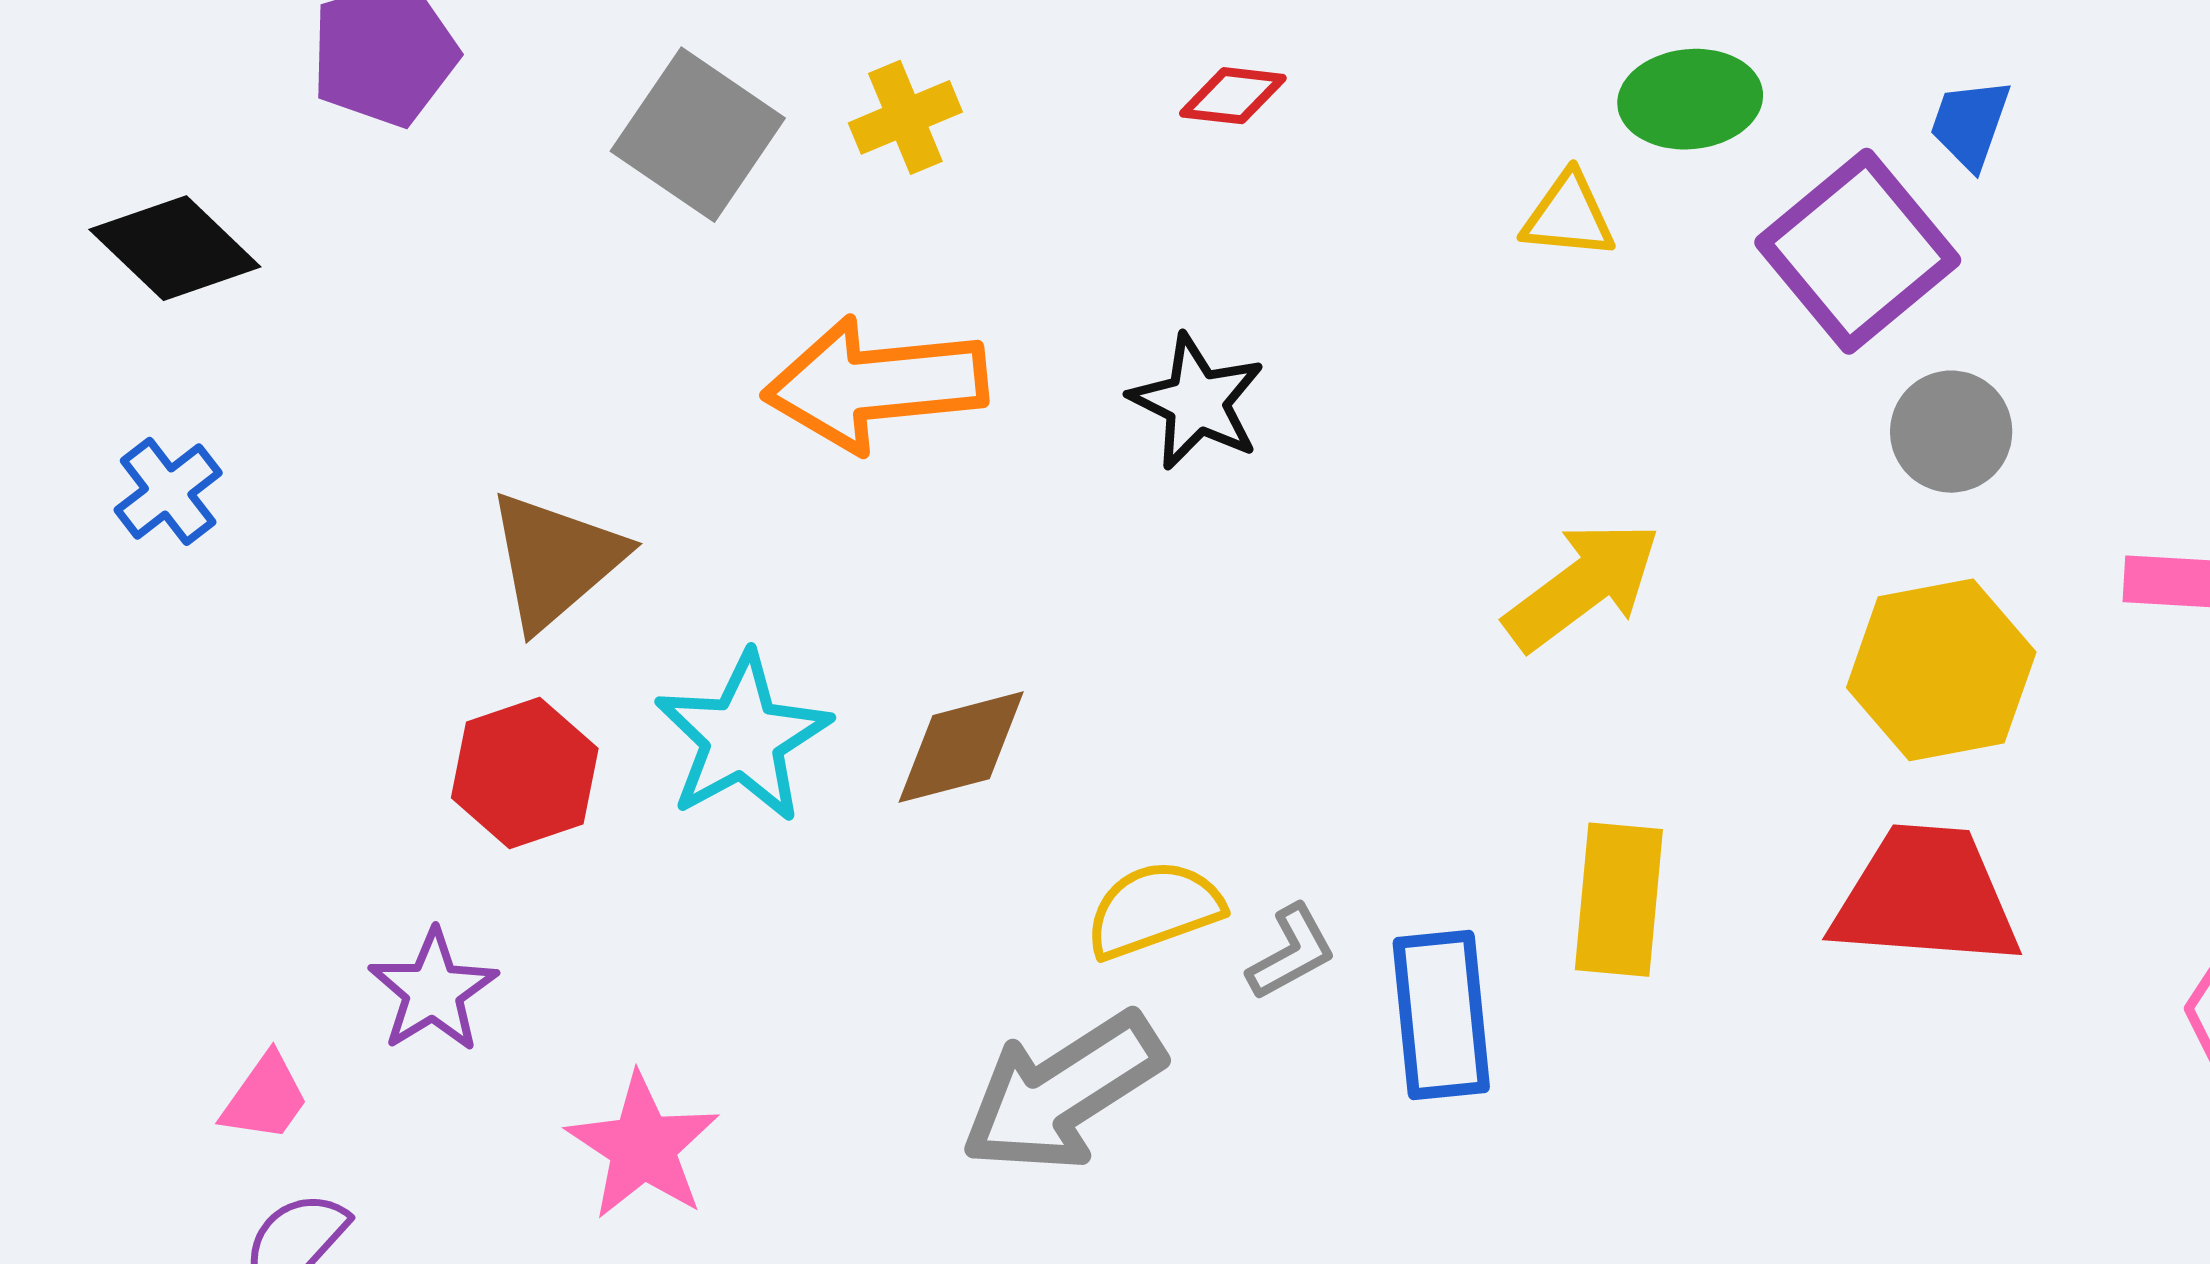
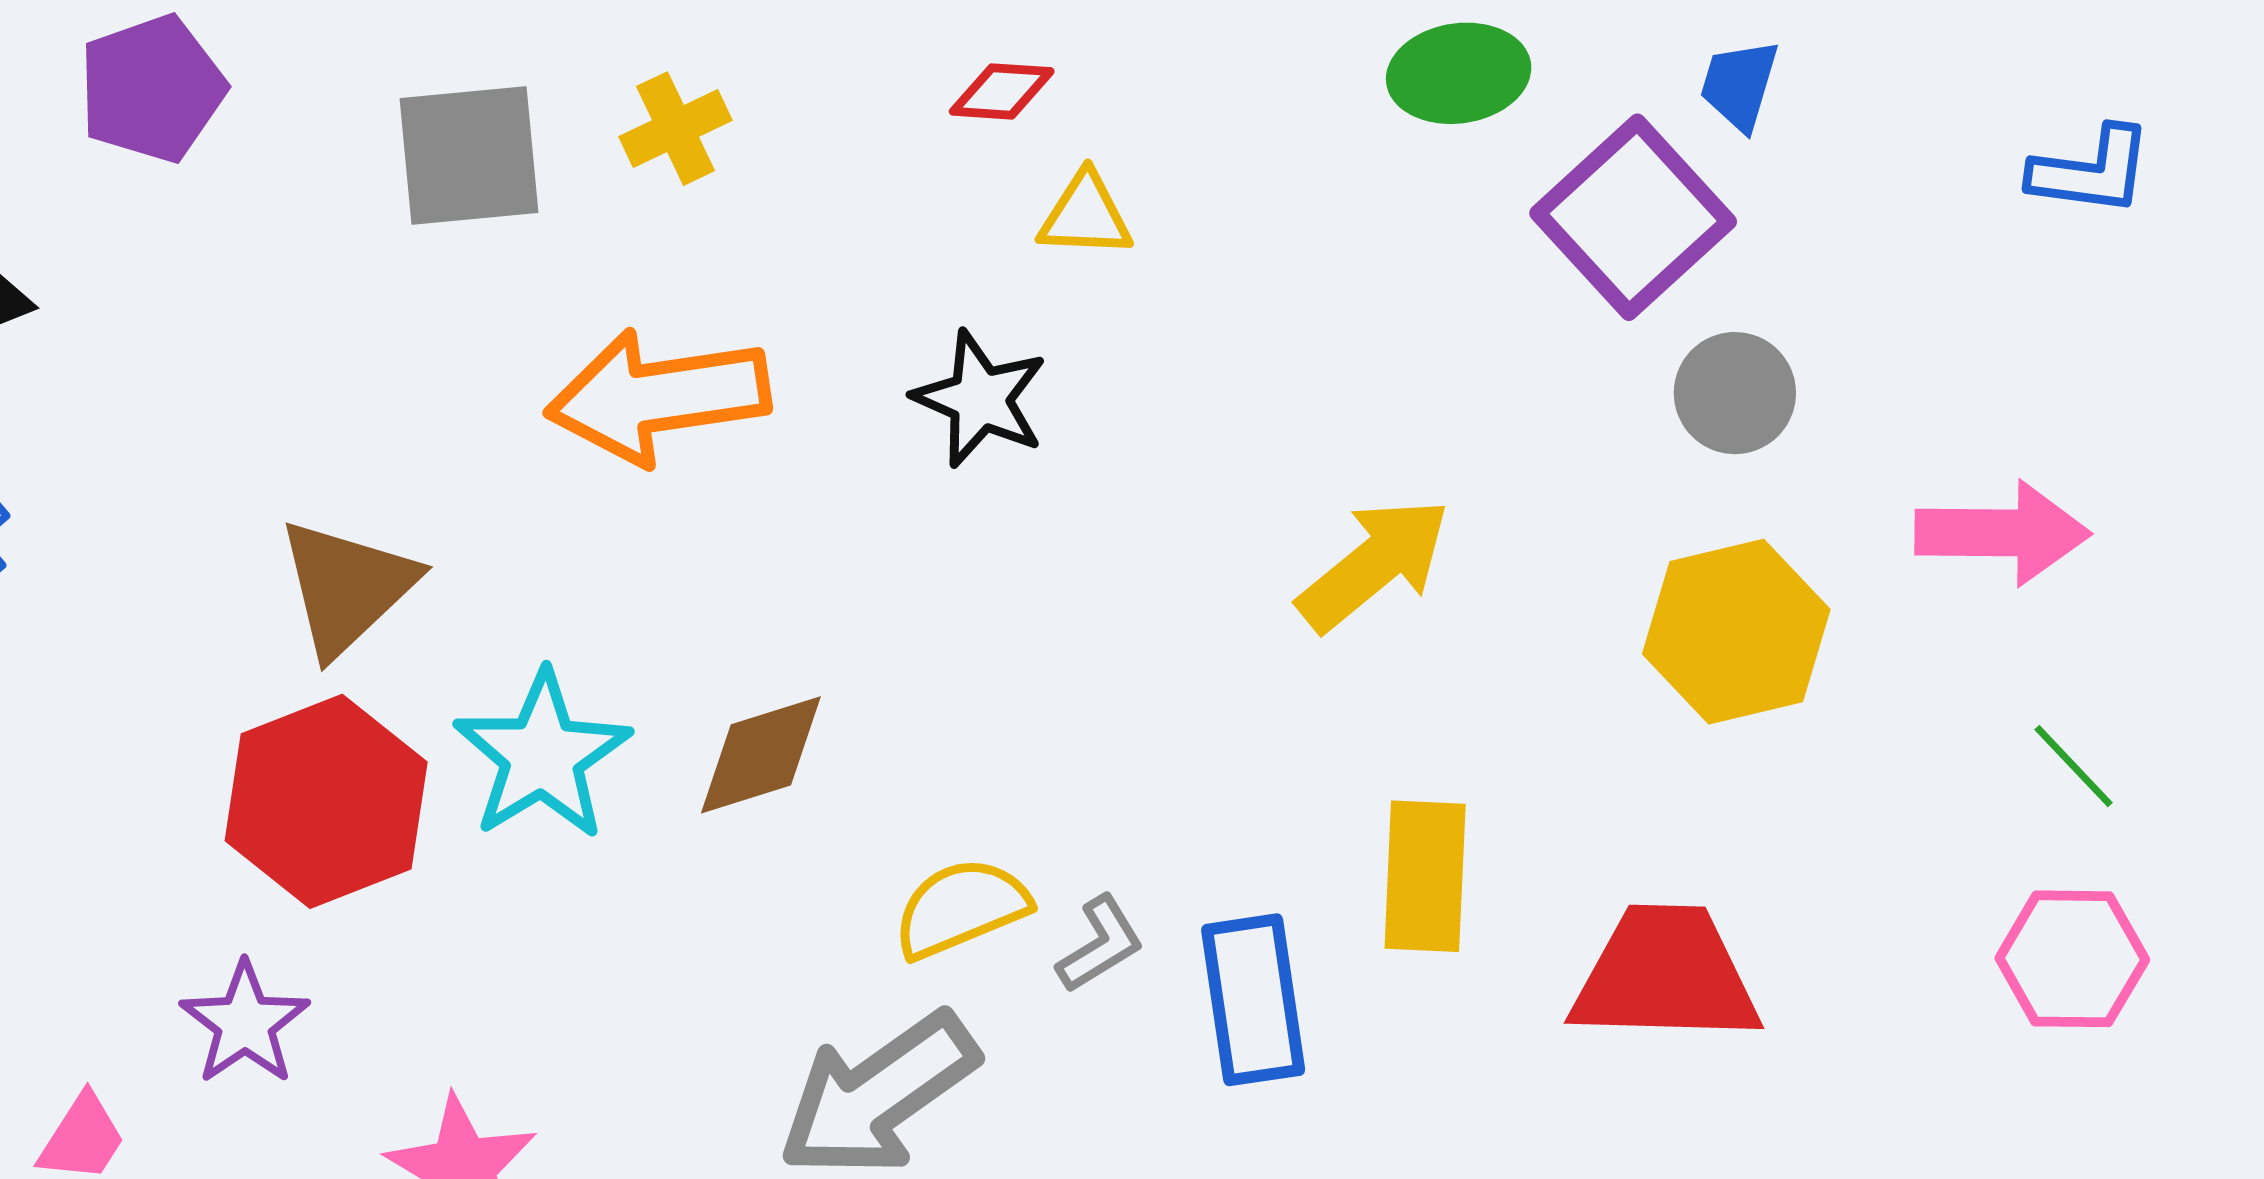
gray square: (698, 135) -> (469, 155), turned -37
yellow triangle: (1569, 216) -> (1085, 215), moved
red hexagon: (525, 773) -> (326, 801), size x1.4
red trapezoid: (1926, 896) -> (1665, 975), moved

